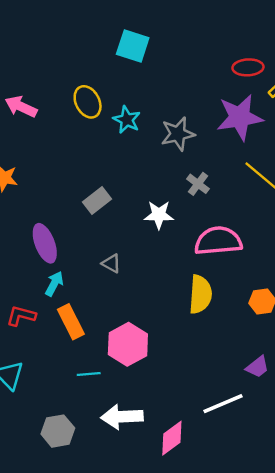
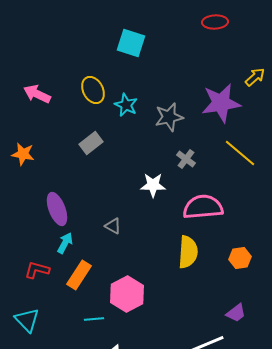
red ellipse: (248, 67) -> (215, 22), moved
gray rectangle: (97, 200) -> (91, 143), moved
orange rectangle: (71, 322) -> (79, 275), turned 60

